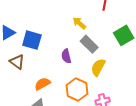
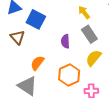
orange semicircle: (42, 84) -> (37, 63), turned -35

